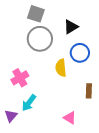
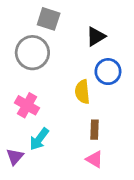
gray circle: (40, 39) -> (32, 53), moved
pink cross: (20, 78) -> (27, 105), turned -30
brown rectangle: (89, 91) -> (94, 130), moved

